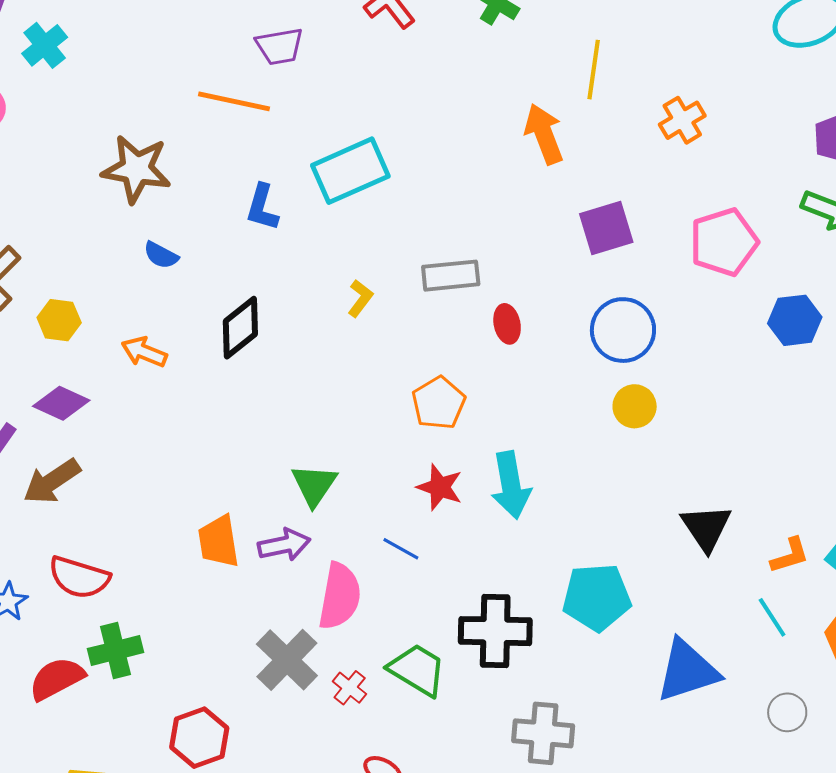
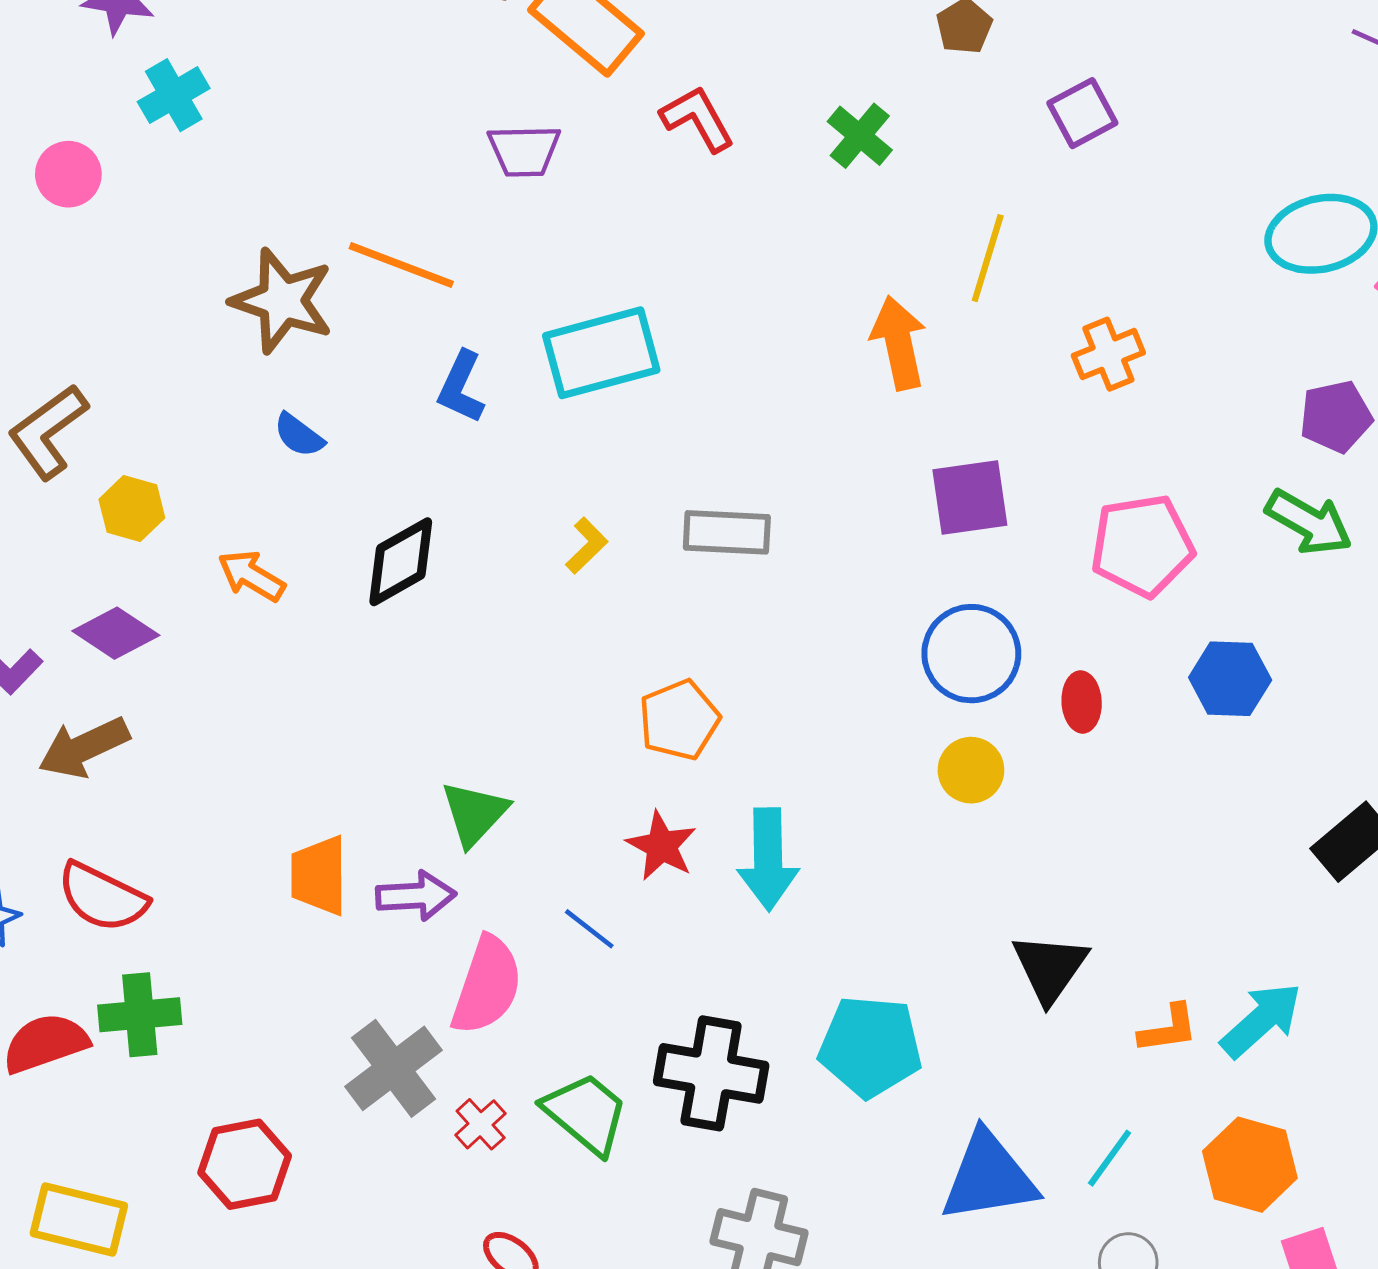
orange line: (234, 101) -> (401, 265), moved
red ellipse: (507, 324) -> (1082, 702), moved
cyan line: (772, 617) -> (1110, 1158), moved, turned 60

